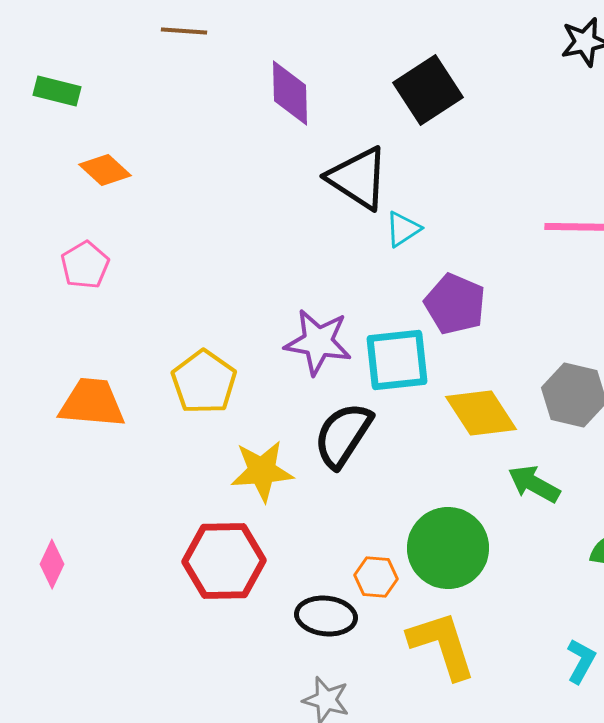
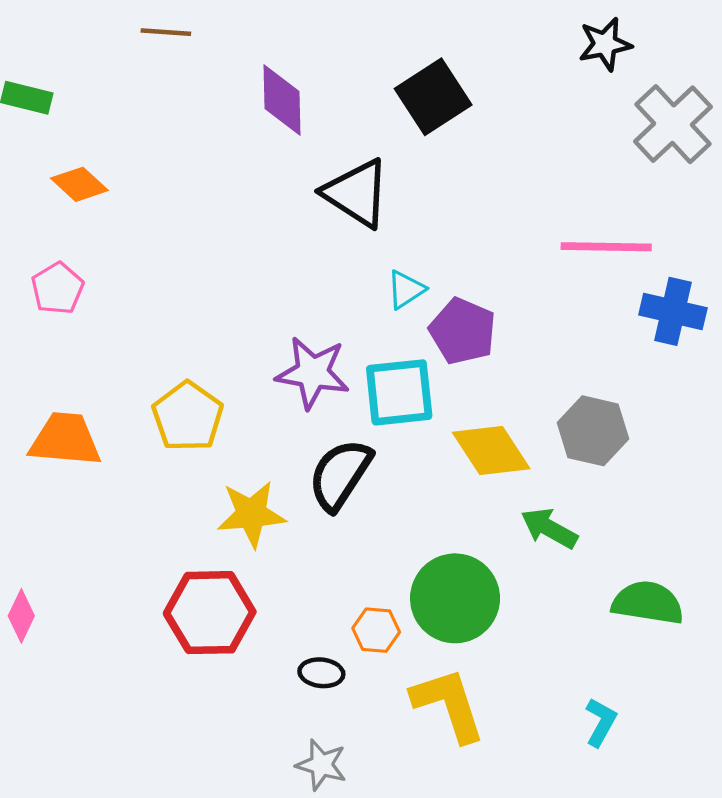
cyan triangle: (403, 229) -> (406, 290), moved
black ellipse: (326, 616) -> (321, 673), size x0.7

